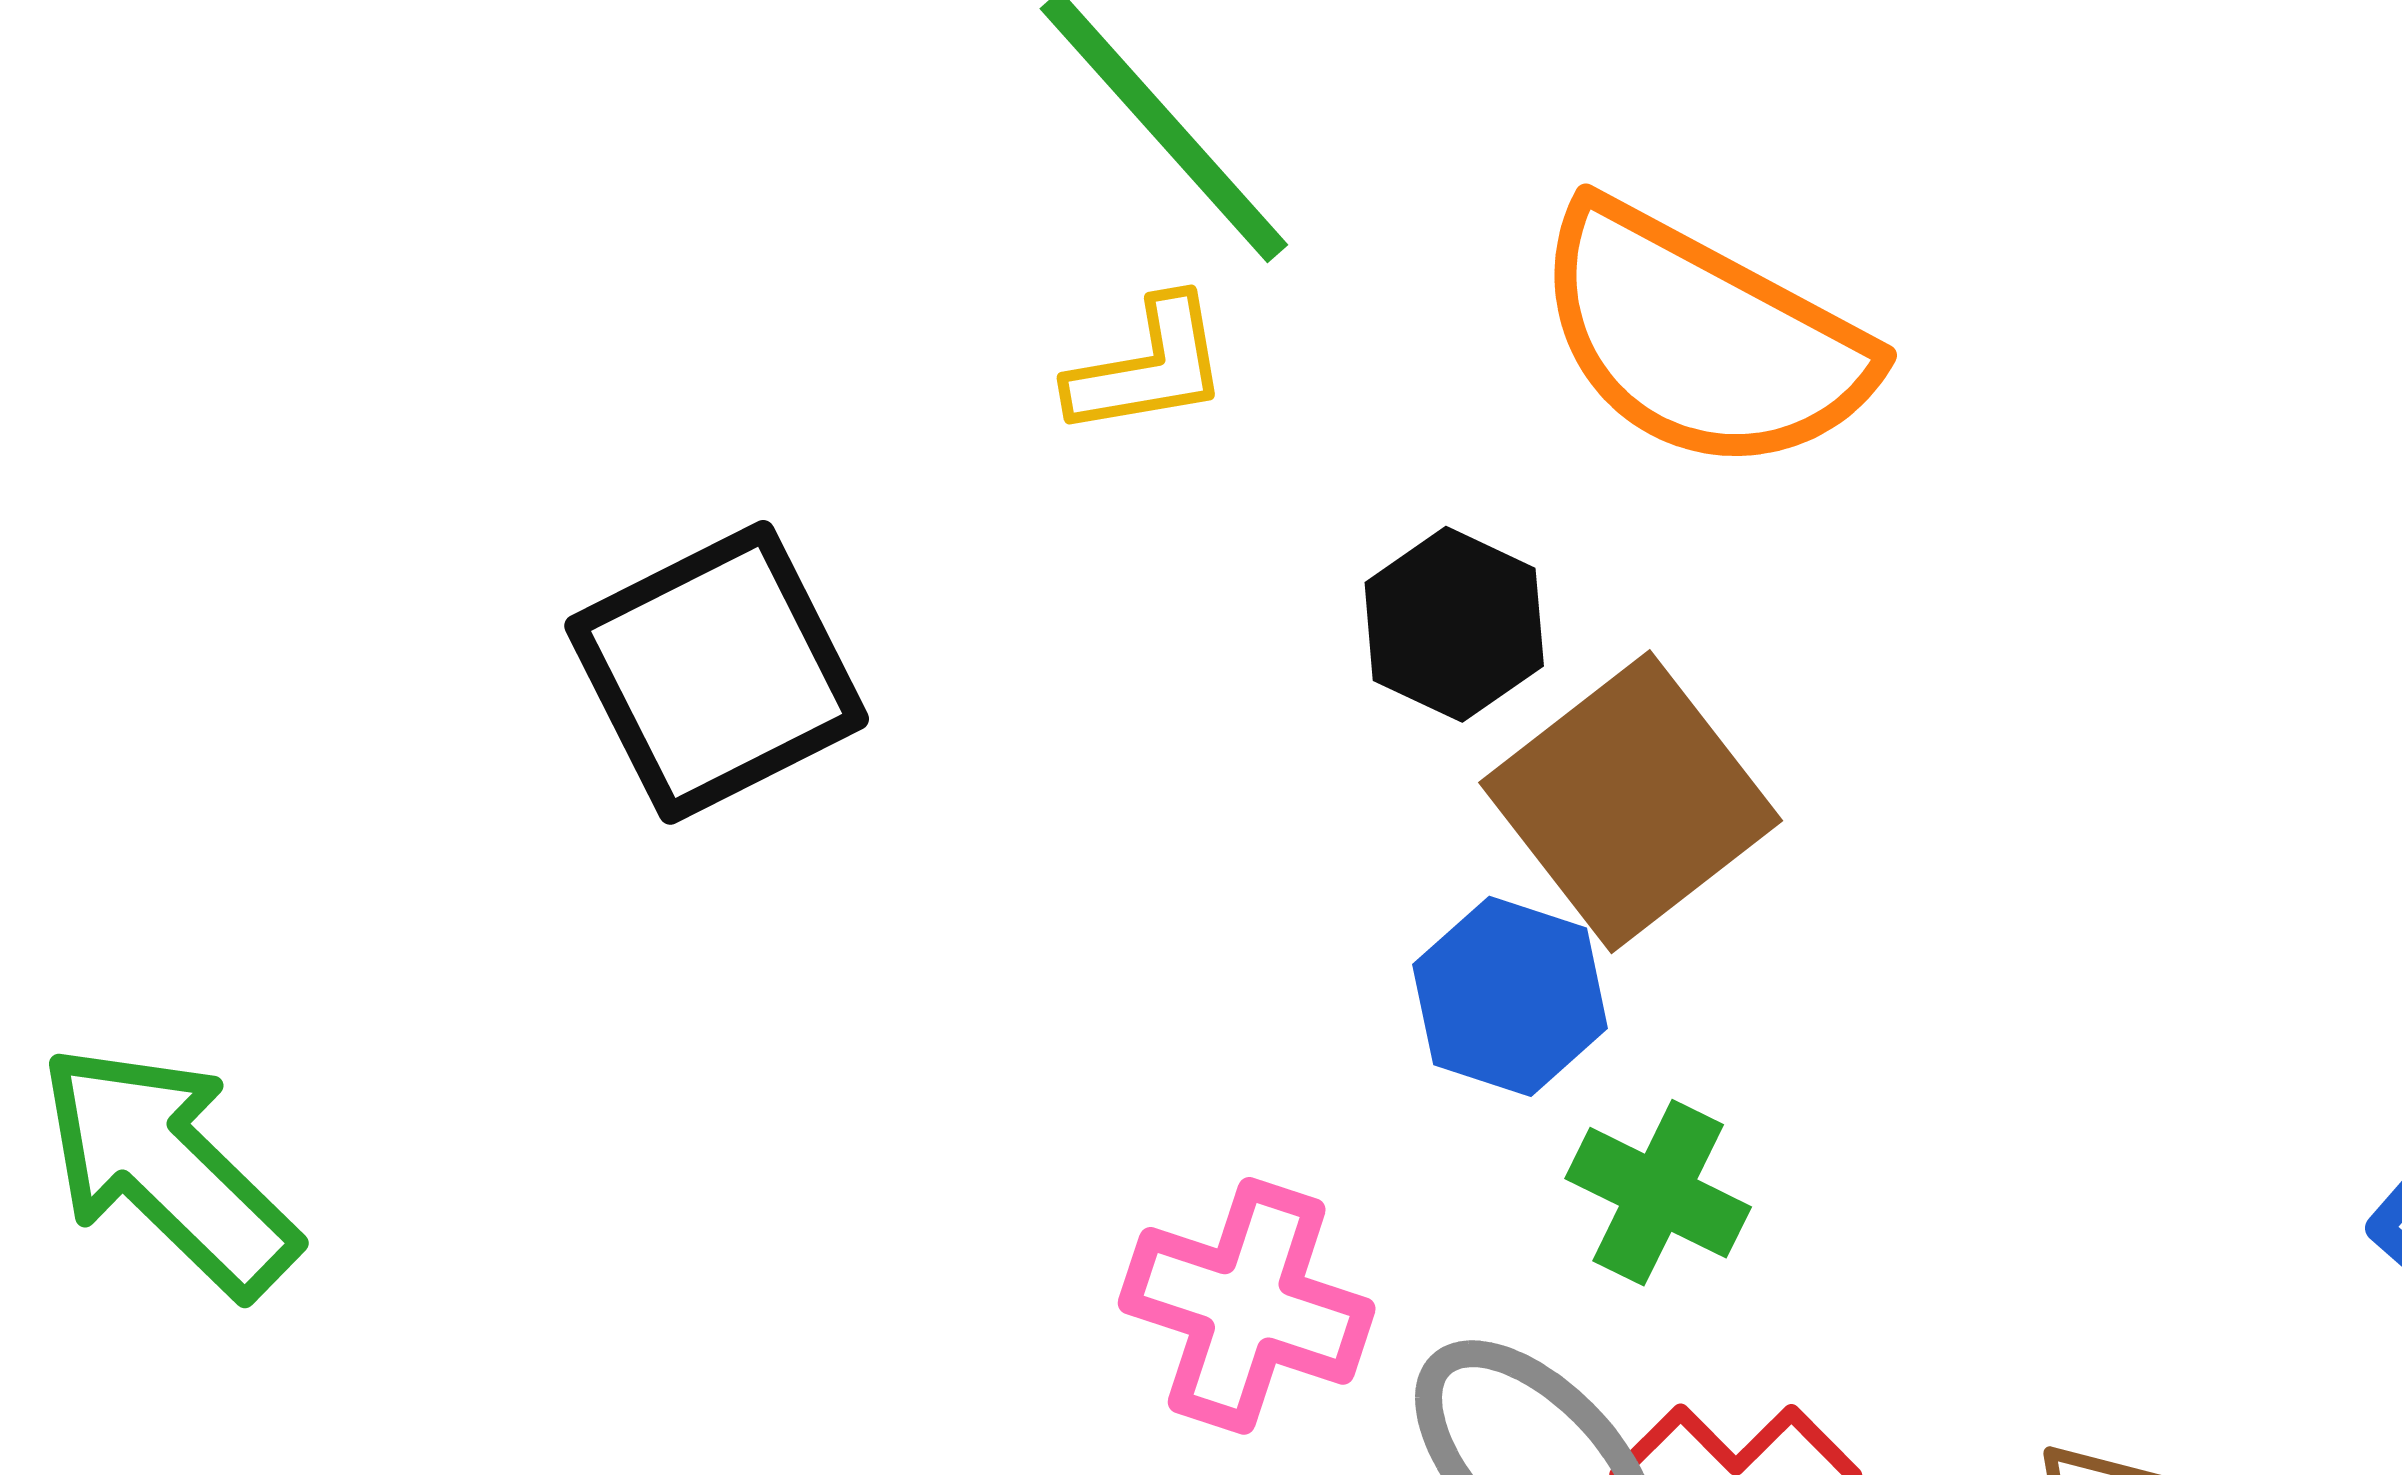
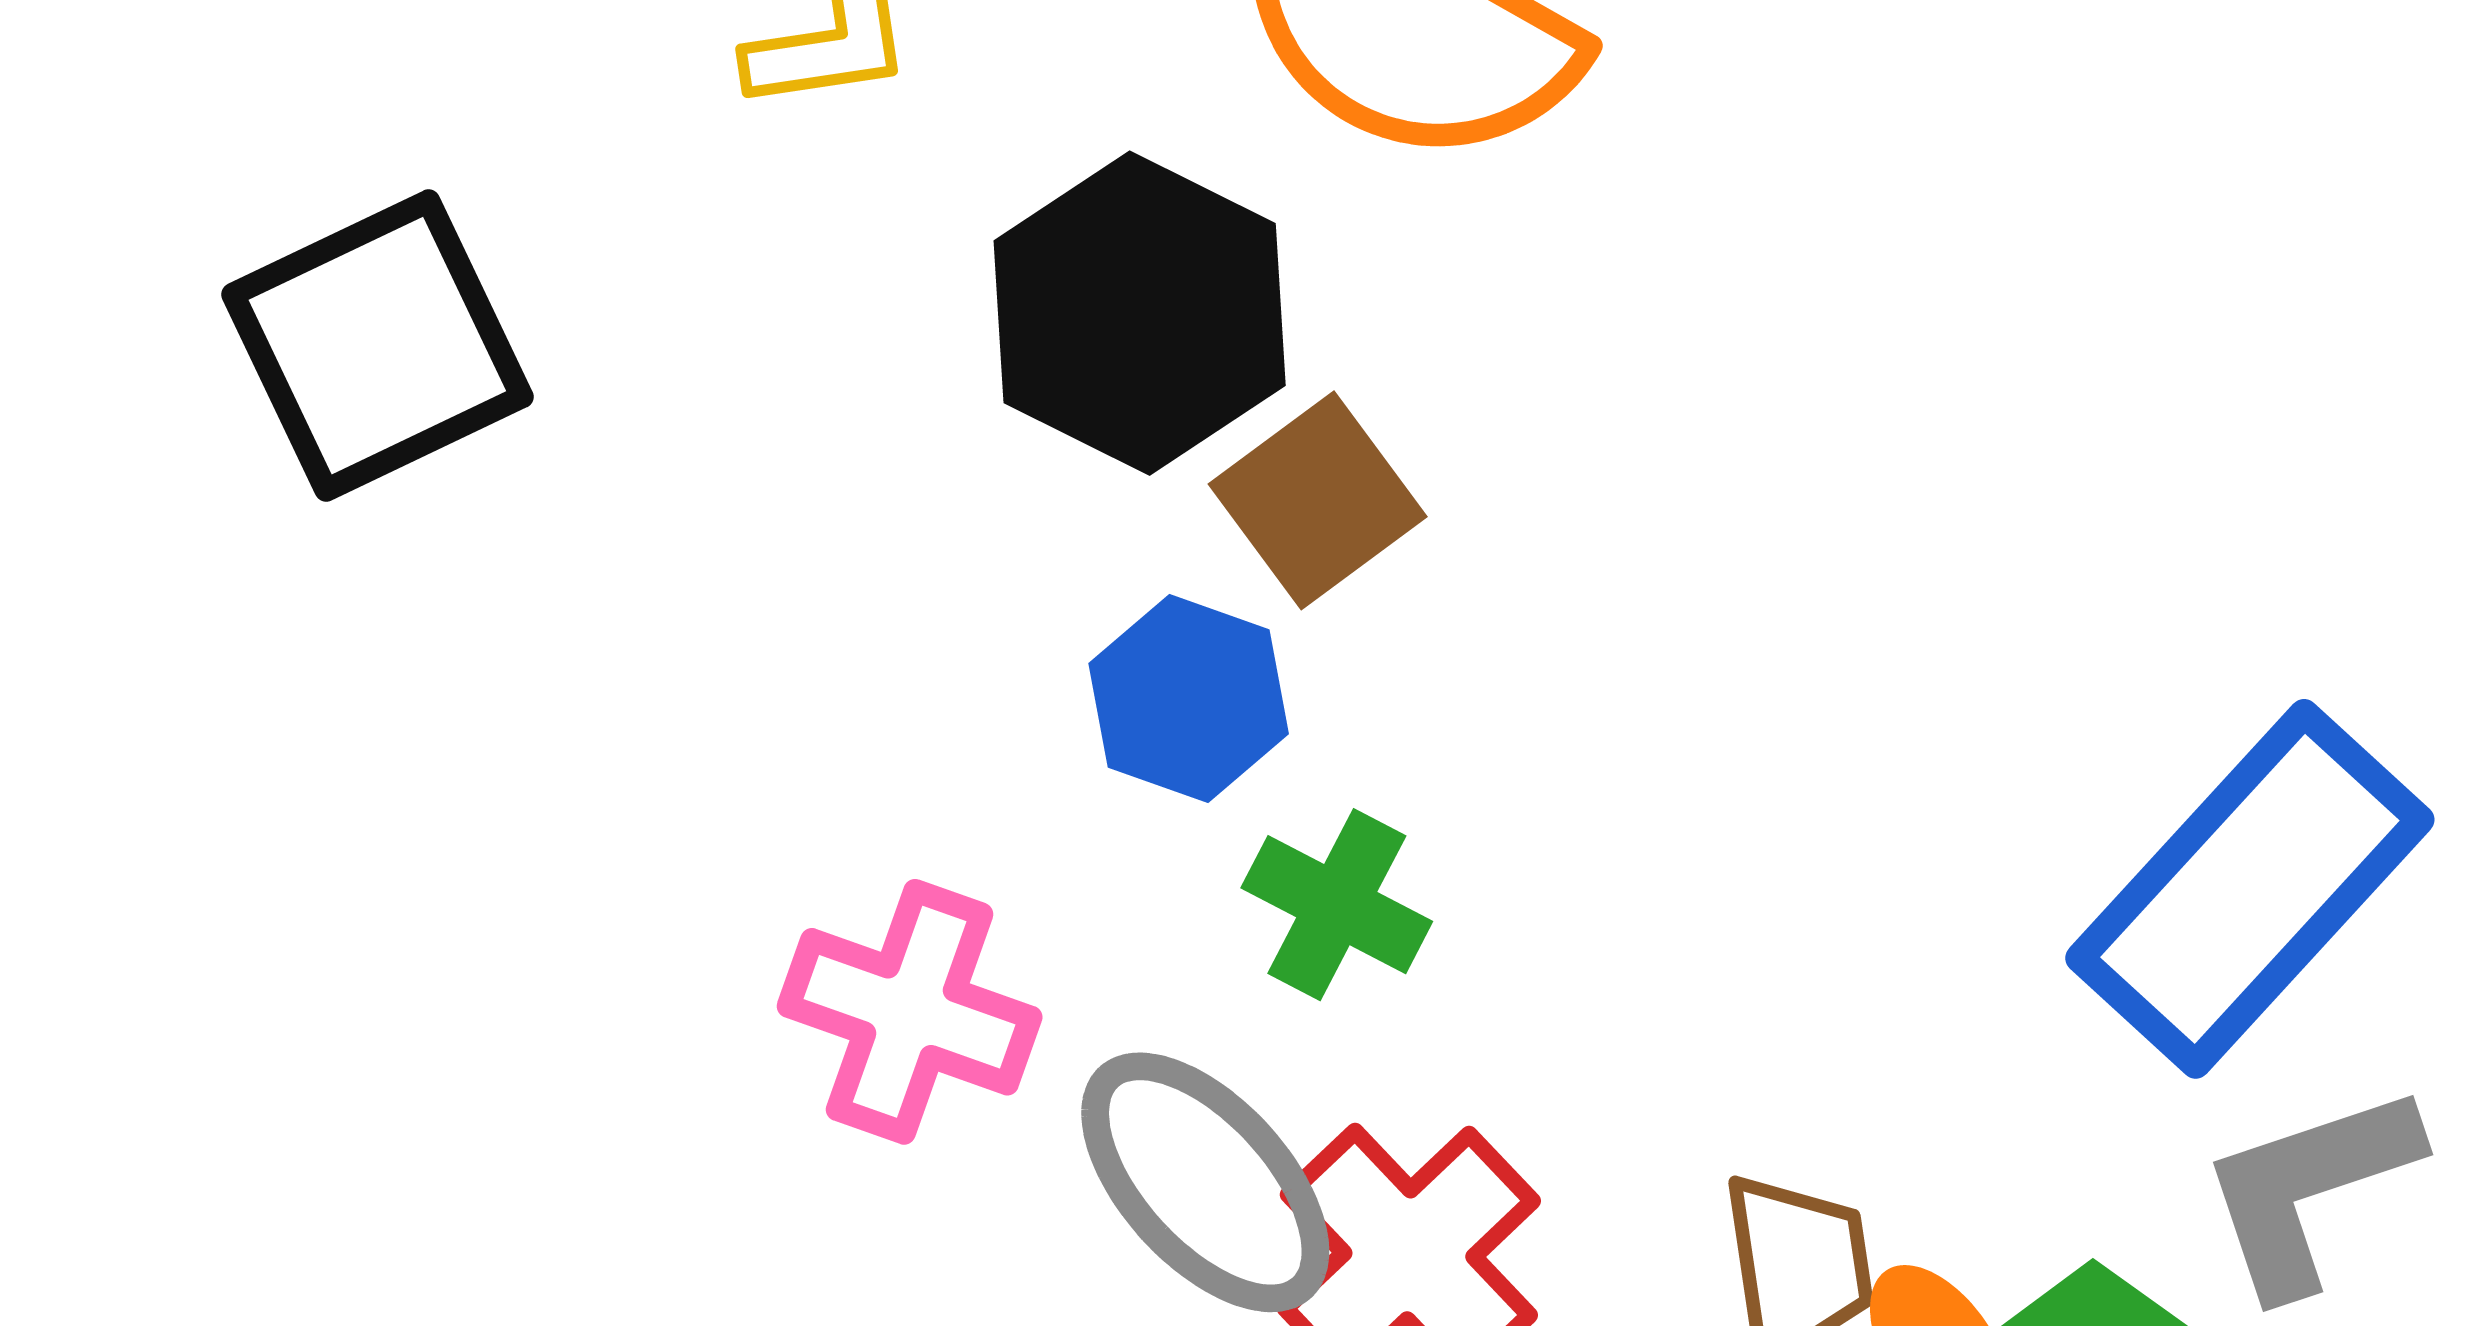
black hexagon: (1454, 624) -> (1140, 313), size x1.6
brown square: (1631, 802) -> (1318, 500), size x0.7

